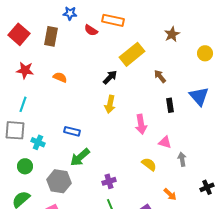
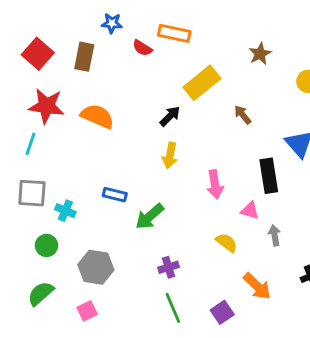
red star: (25, 70) -> (46, 106), size x1.4
orange semicircle: (60, 77) -> (97, 116), size x1.6
cyan line: (23, 104) -> (31, 144), moved
black rectangle: (170, 105) -> (269, 176), moved, size x1.6
green arrow: (80, 157) -> (150, 216), moved
orange arrow: (170, 194) -> (257, 286), size x1.5

